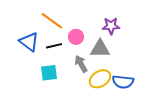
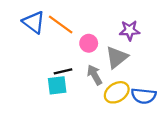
blue triangle: (29, 42) -> (34, 22), moved
black line: (54, 46) -> (63, 71), moved
gray triangle: (100, 49) -> (117, 57), turned -40

